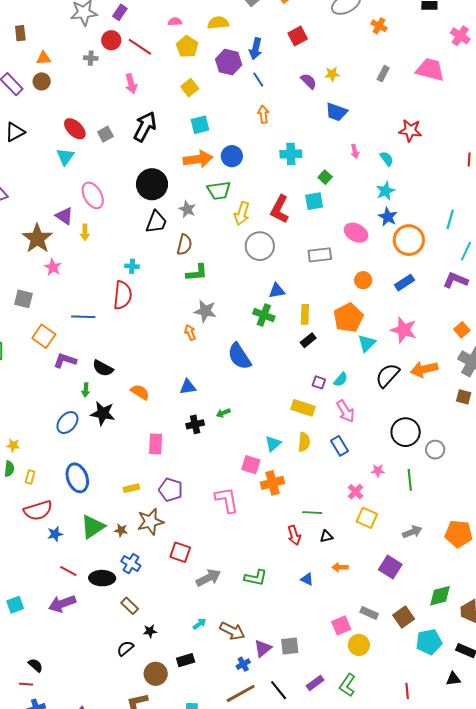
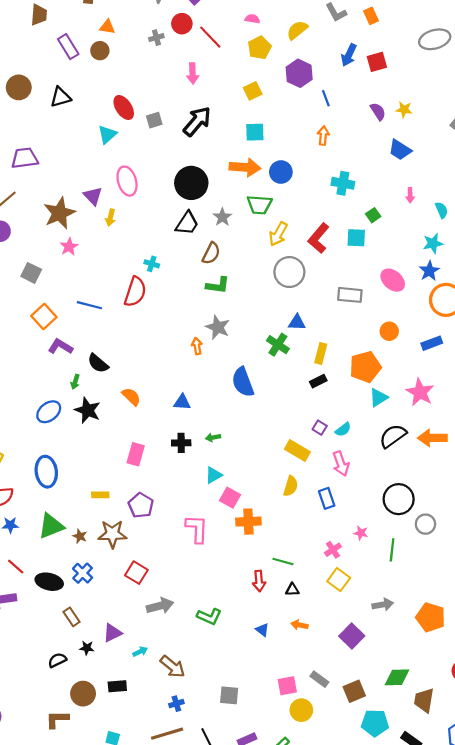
yellow semicircle: (218, 23) -> (297, 30), turned -45
blue arrow: (256, 49) -> (349, 55), moved
gray cross: (91, 58) -> (156, 38), turned -32
cyan triangle: (273, 444) -> (214, 475), moved
purple triangle: (263, 648) -> (112, 633), moved

